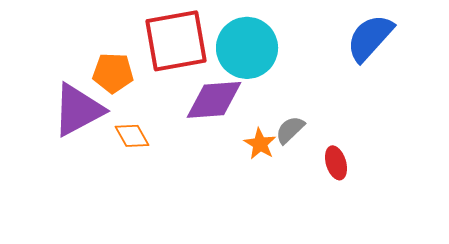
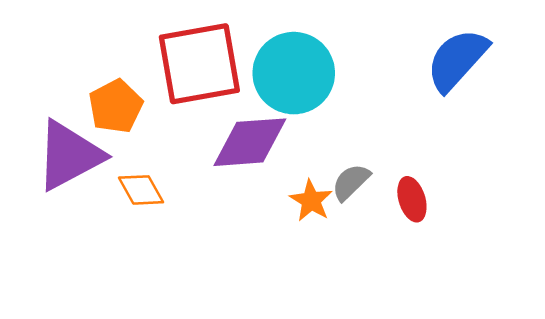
orange pentagon: (113, 73) -> (116, 106), turned -30
red ellipse: (336, 163) -> (412, 199), moved

